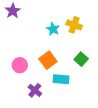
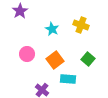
cyan star: (53, 29) -> (52, 29), moved
pink circle: (20, 65) -> (27, 54), moved

